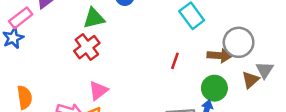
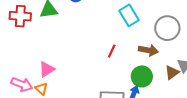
gray circle: (239, 42) -> (167, 28), moved
red cross: (87, 47) -> (20, 16), moved, turned 35

